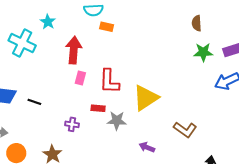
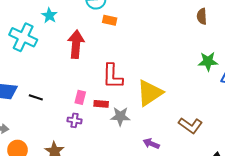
green star: (203, 52) -> (208, 61), moved
pink rectangle: (80, 78) -> (80, 97), moved

